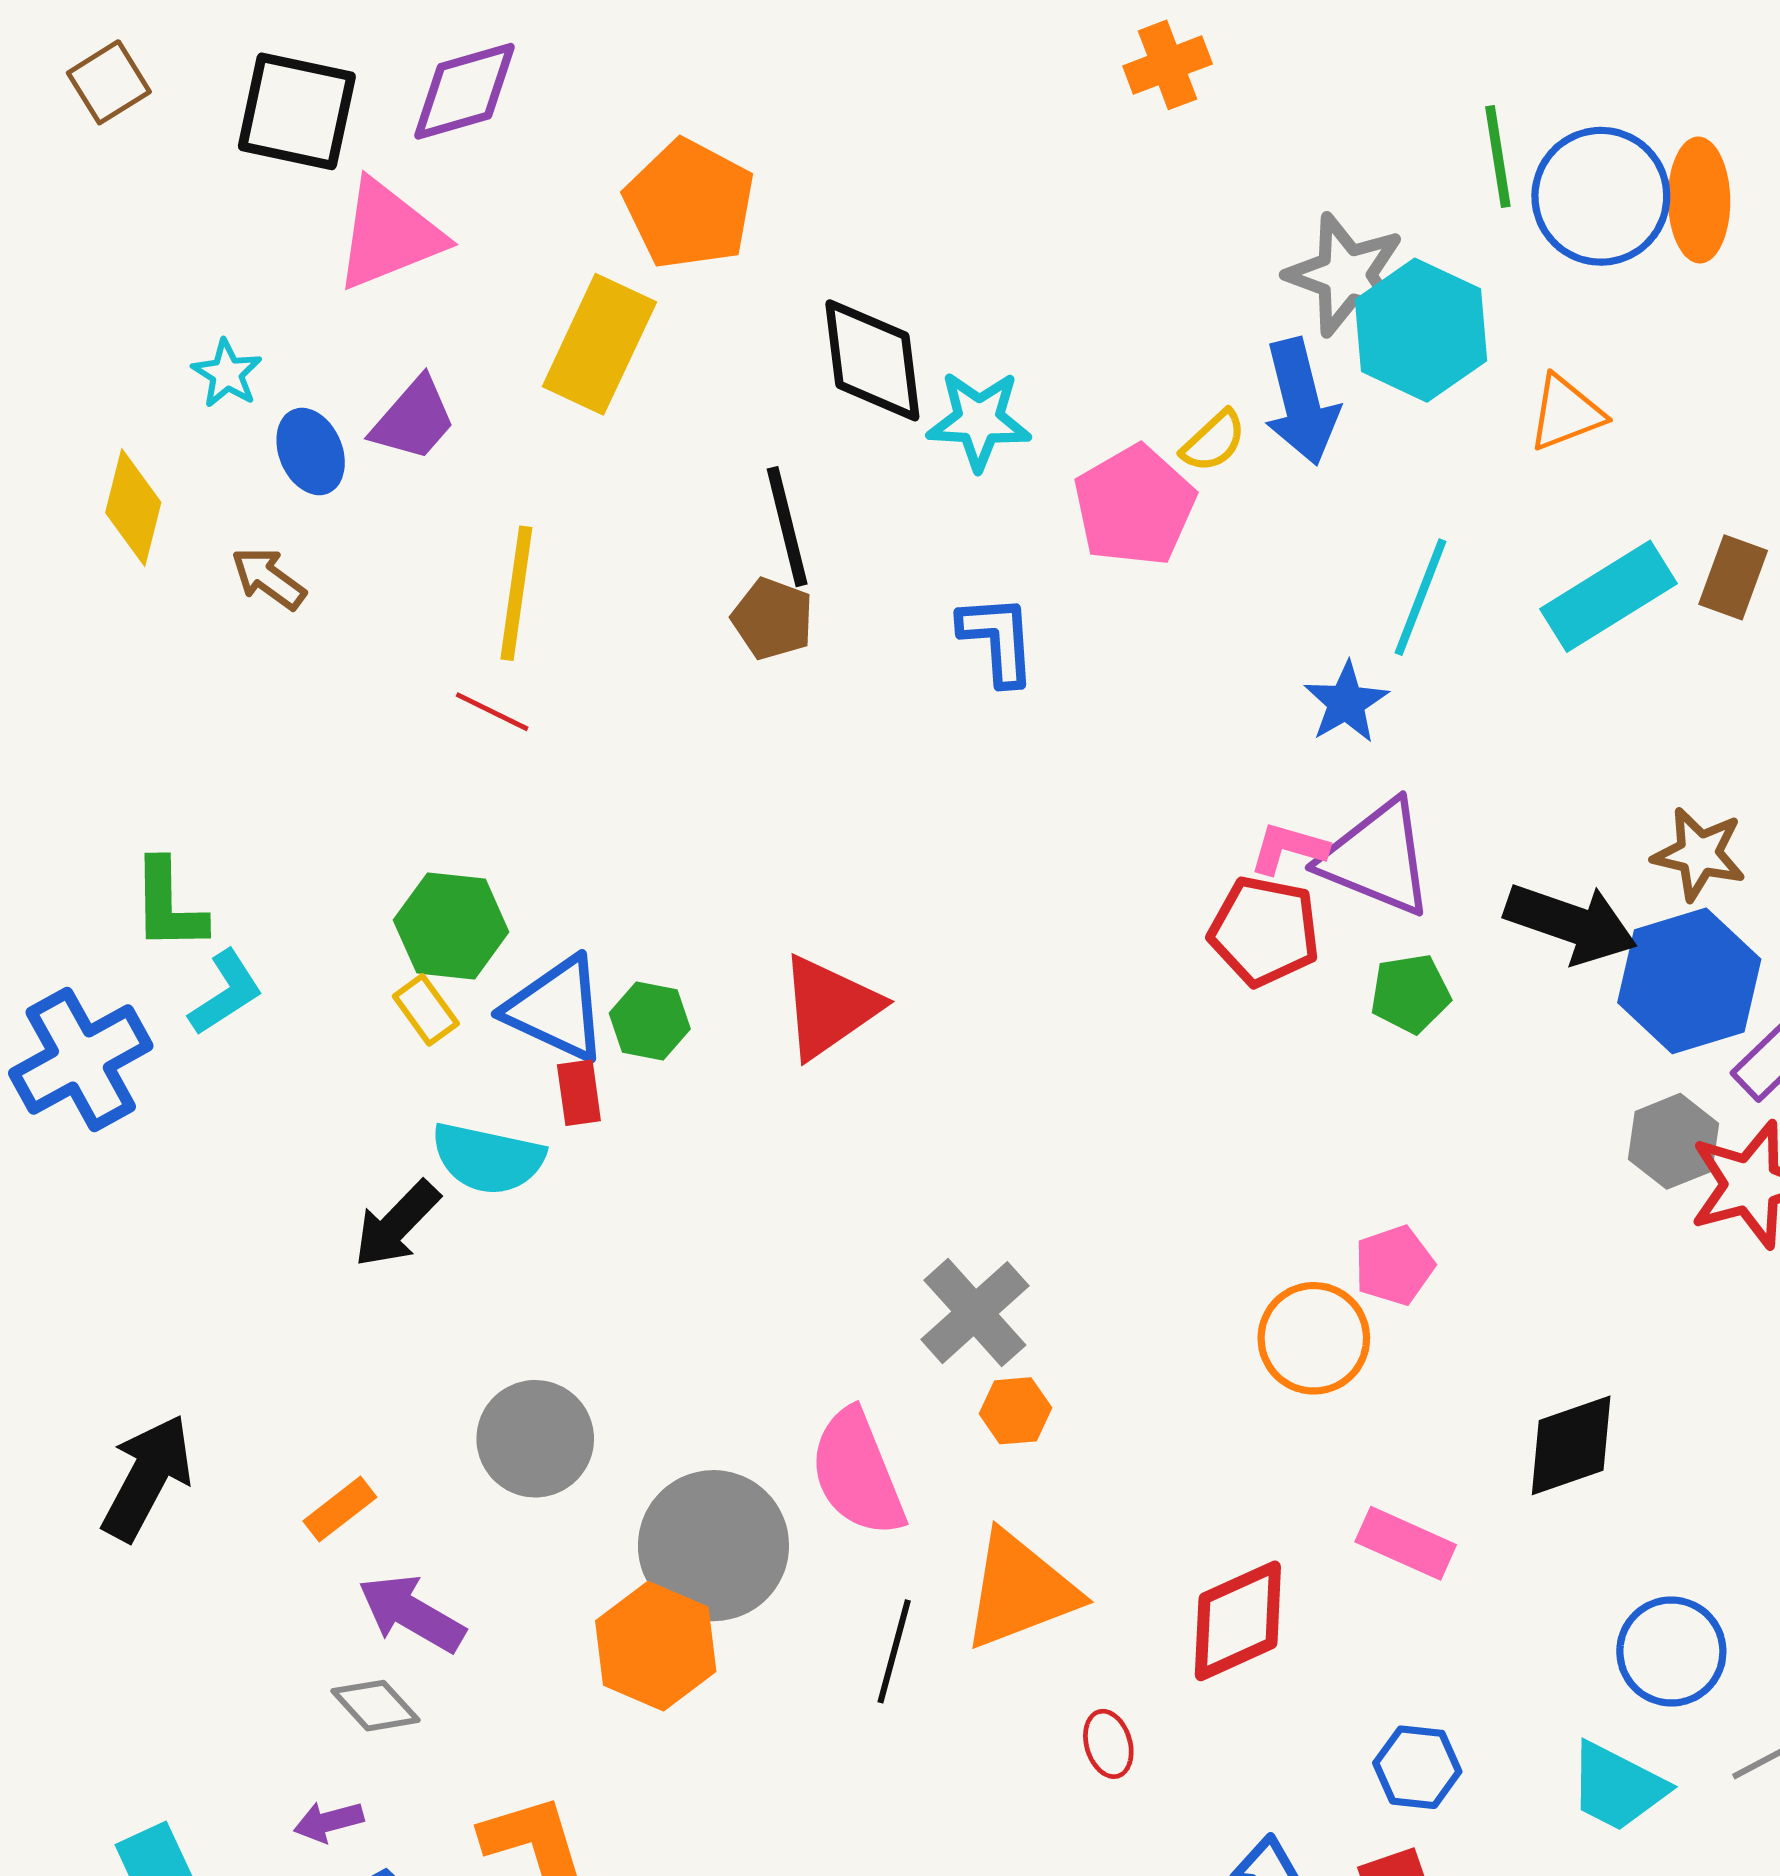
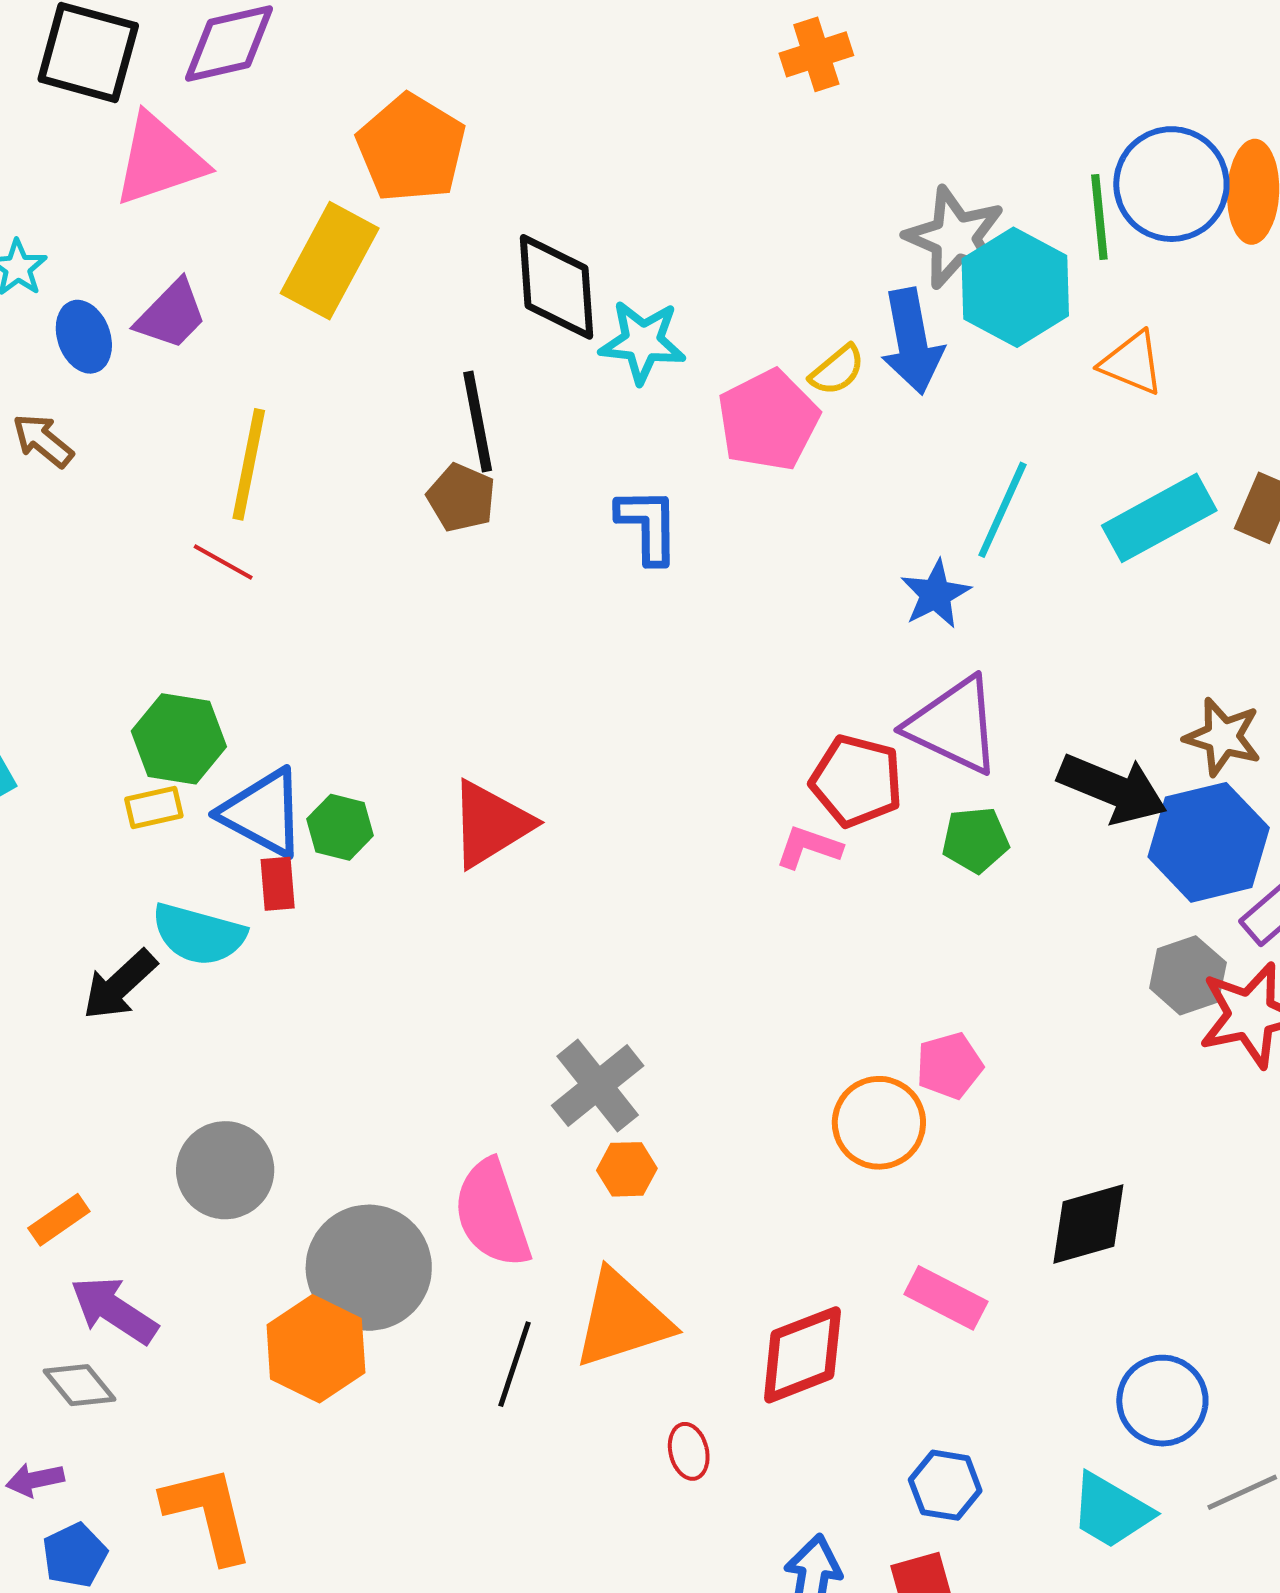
green line: (1498, 157) -> (1099, 217), moved
orange triangle: (1566, 413) -> (1132, 363), turned 40
pink L-shape: (1288, 848) -> (809, 847), moved
yellow rectangle: (426, 1010) -> (154, 808), turned -70

